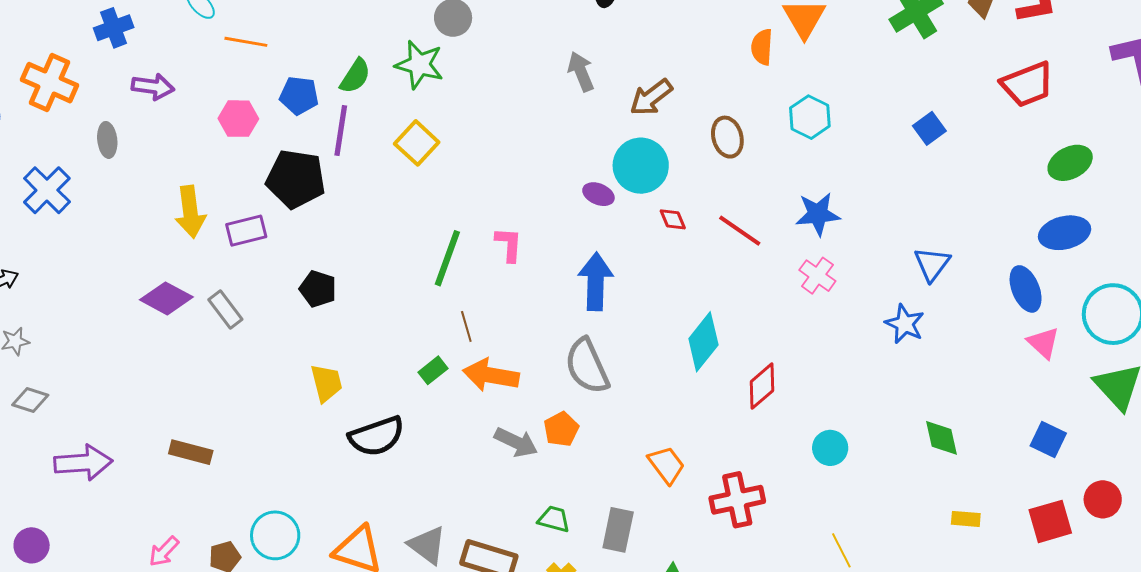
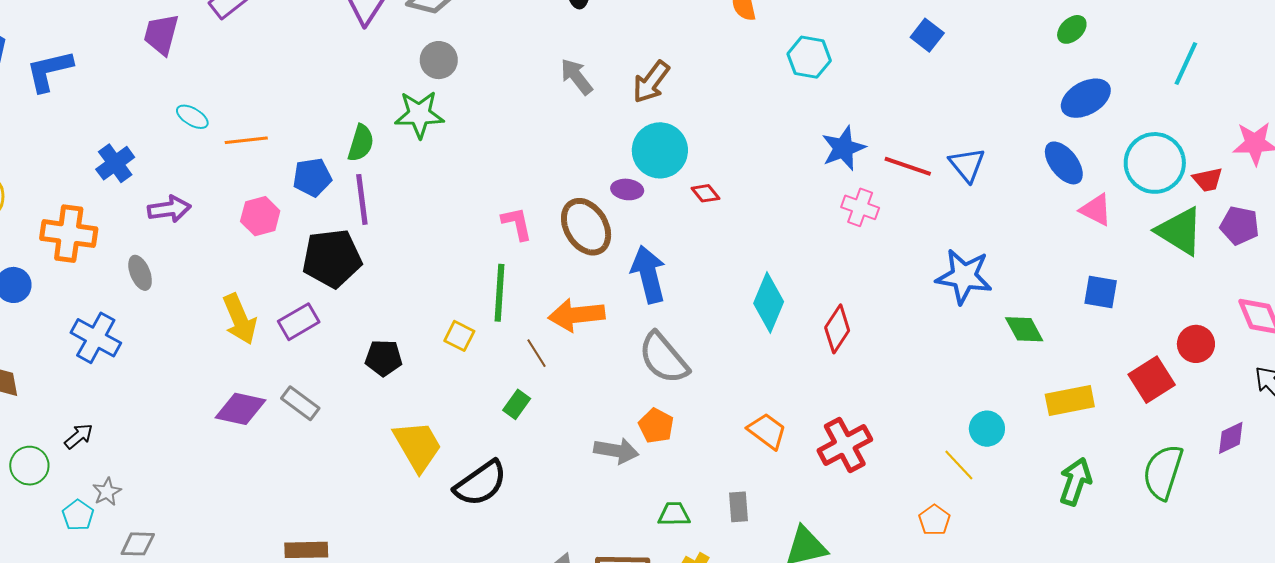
brown ellipse: (727, 137) -> (586, 227), moved, size x1.4
yellow square: (417, 143) -> (459, 336), moved, size x0.7
green ellipse: (1070, 163) -> (1072, 29), size x0.7
red line: (740, 231) -> (908, 166), moved
pink L-shape: (509, 244) -> (517, 224), moved
blue star: (905, 324) -> (964, 276), moved, size x1.4
orange arrow: (491, 375) -> (577, 315), moved
yellow trapezoid: (326, 383) -> (418, 446), size x1.4
blue square: (1048, 439) -> (1101, 292), moved
cyan circle: (830, 448) -> (987, 429), moved
yellow rectangle: (966, 519) -> (1070, 401), size x1.6
gray rectangle: (618, 530) -> (739, 507), size x0.7

